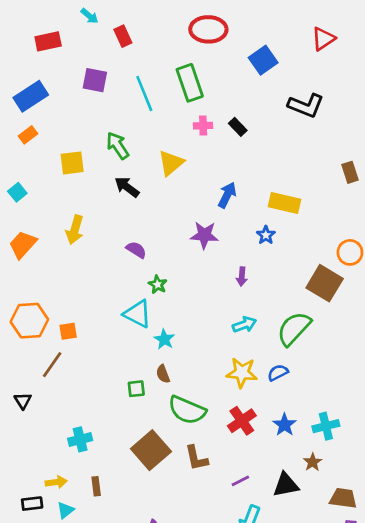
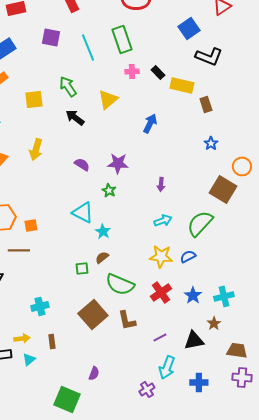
blue square: (263, 60) -> (189, 28), moved
brown rectangle: (350, 172) -> (206, 104), moved
yellow rectangle: (285, 203) -> (182, 85), moved
purple star: (204, 235) -> (118, 163), moved
blue star: (266, 235) -> (211, 143), moved
green star: (158, 285) -> (109, 190), moved
brown line: (52, 365) -> (19, 250), turned 55
brown semicircle: (163, 374) -> (102, 257), turned 72

